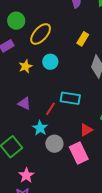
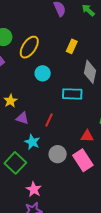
yellow star: (25, 66) -> (10, 101), moved
cyan rectangle: (70, 98) -> (72, 94), moved
cyan star: (40, 128) -> (32, 142), moved
red triangle: (86, 130) -> (87, 136), turned 40

